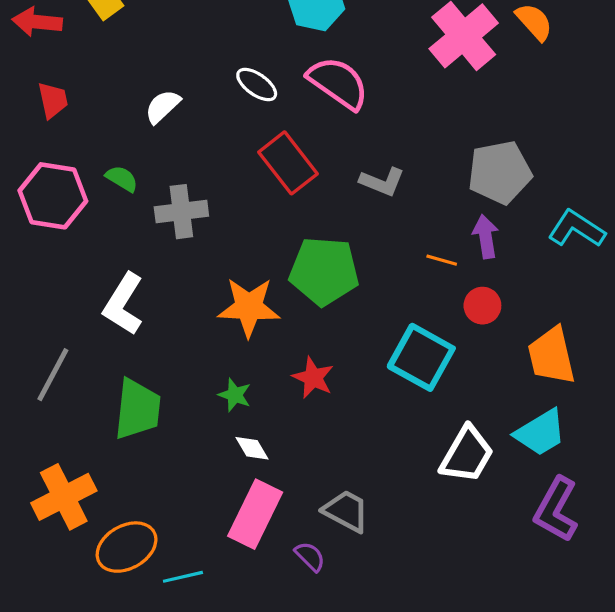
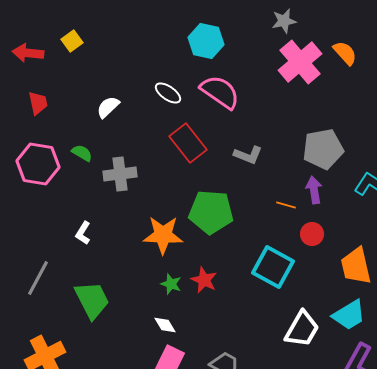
white L-shape: (123, 304) -> (83, 233), size x0.6
green star: (235, 395) -> (171, 284), moved
green trapezoid: (138, 409) -> (92, 300), turned -33

